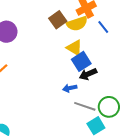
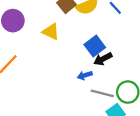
yellow triangle: (74, 48) -> (51, 32), moved

